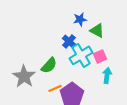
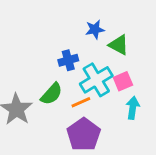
blue cross: (69, 41) -> (68, 60), moved, turned 32
orange line: (55, 88) -> (81, 102), moved

